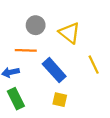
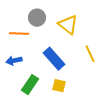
orange line: (26, 50) -> (19, 34), moved
green rectangle: (16, 99) -> (30, 85), moved, turned 60

